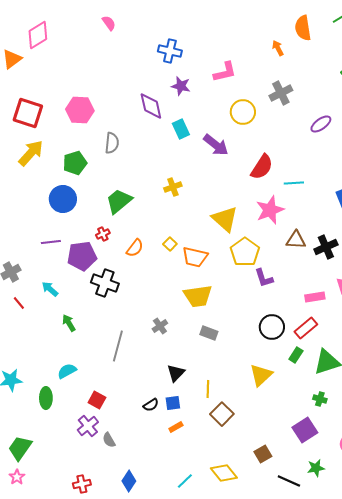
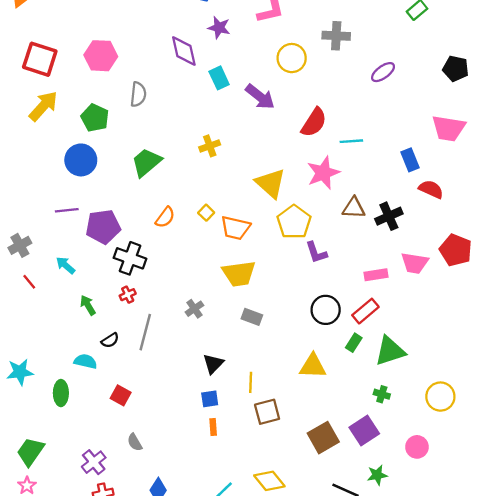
gray cross: (281, 93) -> (336, 36), turned 30
green pentagon: (75, 163) -> (95, 118), turned -30
red cross: (103, 234) -> (128, 295), moved
cyan semicircle: (67, 371) -> (86, 361), turned 42
yellow triangle: (261, 375) -> (313, 366), turned 45
black semicircle: (151, 405) -> (110, 340), moved
brown square: (222, 414) -> (267, 412), turned 30
purple cross: (88, 426) -> (94, 462), moved
orange rectangle: (176, 427) -> (213, 427), turned -64
brown square: (263, 454) -> (323, 438), moved, size x1.5

